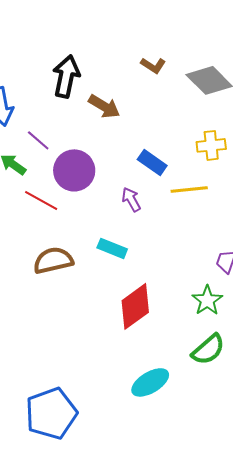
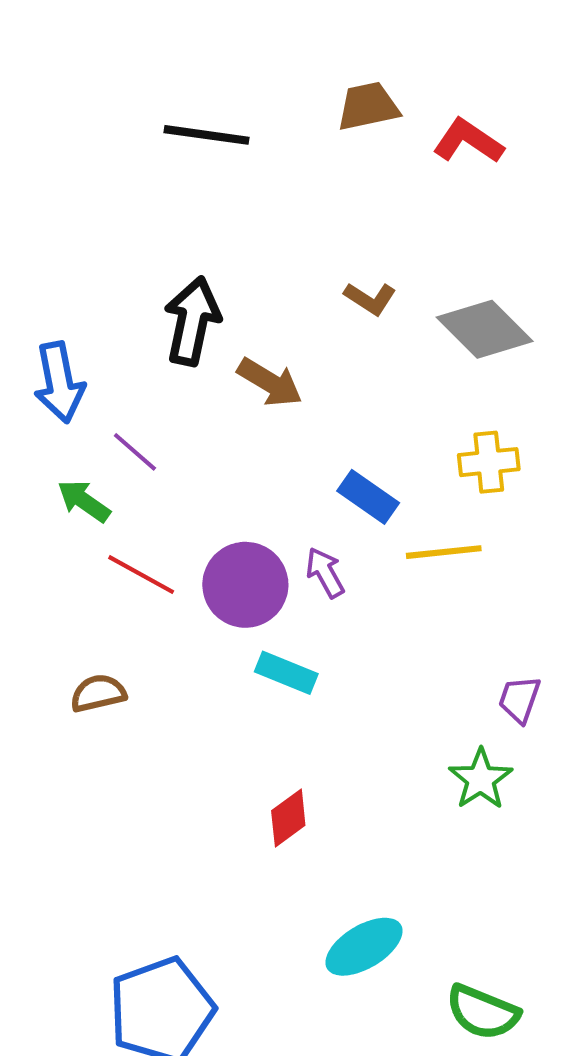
purple circle: (74, 170) -> (245, 585), moved
brown semicircle: (53, 260) -> (98, 693), moved, size x0.7
red diamond: (135, 306) -> (288, 818), moved, size x0.6
green semicircle: (208, 349) -> (483, 1012), moved, turned 63

